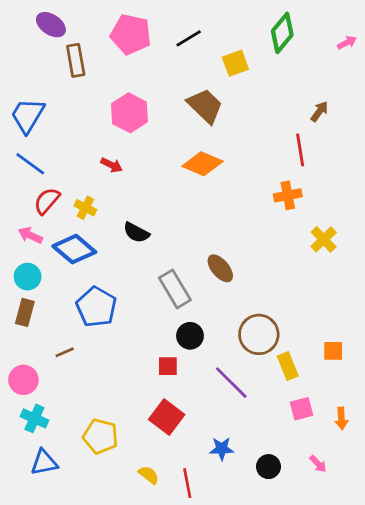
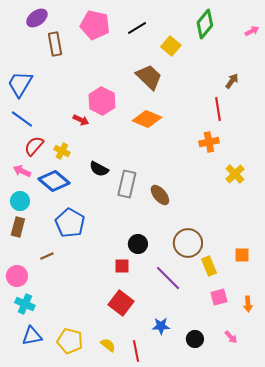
purple ellipse: (51, 25) -> (37, 18), turned -70
yellow square: (235, 63) -> (171, 46), turned -30
pink hexagon: (129, 113) -> (102, 101), moved
gray rectangle: (175, 289) -> (127, 184), moved, turned 44
yellow pentagon: (101, 436) -> (70, 341), moved

